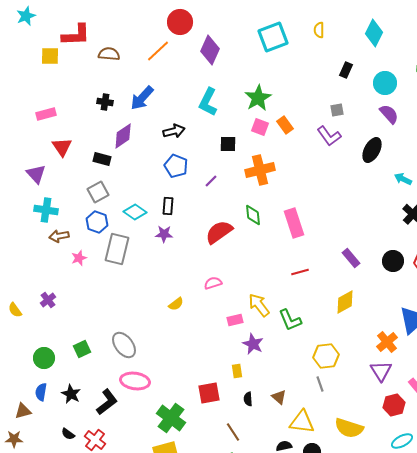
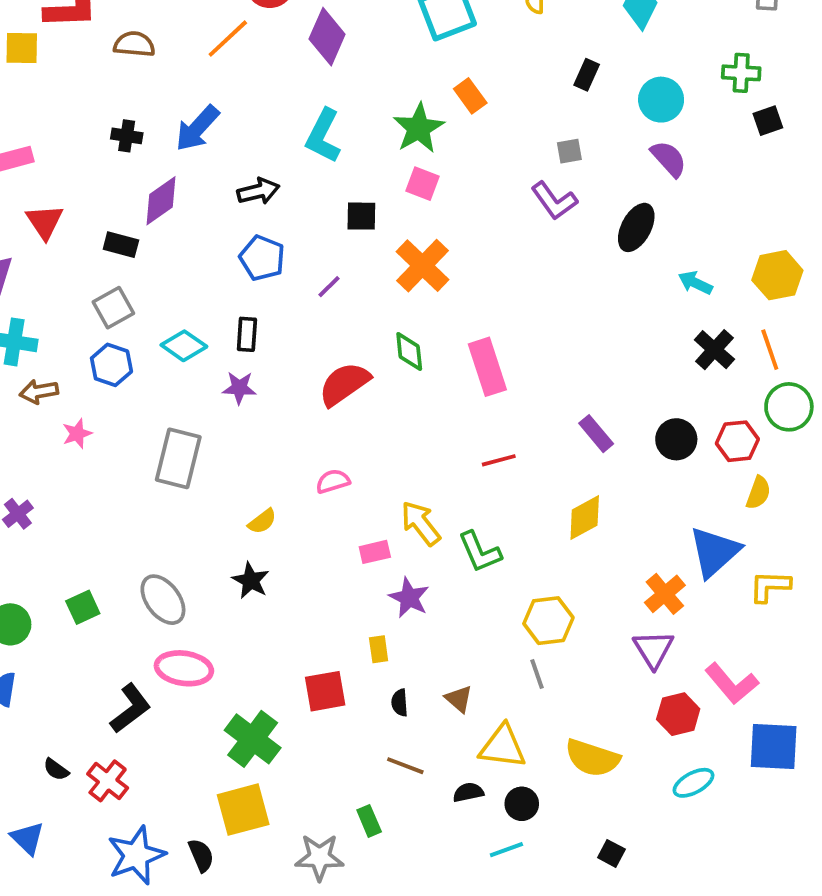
orange rectangle: (285, 125) -> (470, 96), moved
orange cross: (260, 170) -> (422, 266), turned -32
gray rectangle: (117, 249) -> (178, 458), moved
black star: (71, 394) -> (251, 581), moved
brown line: (233, 432) -> (405, 766), moved, turned -36

